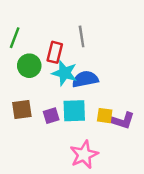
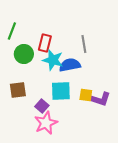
gray line: (82, 36) -> (84, 44), moved
purple square: (51, 116) -> (42, 106), moved, turned -32
pink star: (84, 155) -> (46, 123), moved

